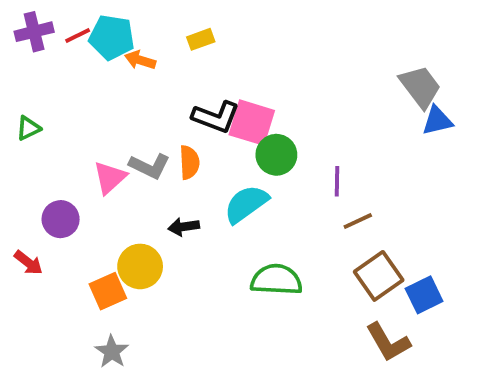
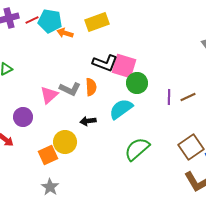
yellow rectangle: (201, 39) -> (97, 22), size x1.6
brown line: (358, 221) -> (188, 97), moved
green semicircle: (276, 280) -> (137, 149), turned -44

